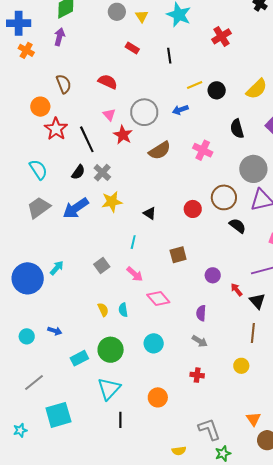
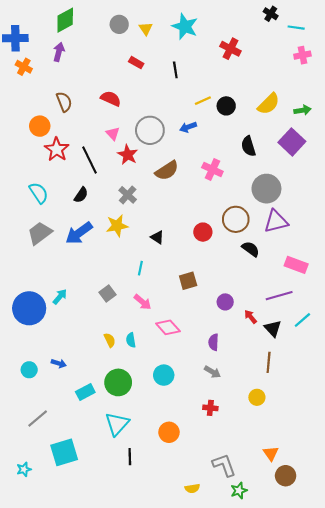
red cross: (221, 36) -> (230, 49), turned -30
gray cross: (102, 173) -> (128, 195), moved

